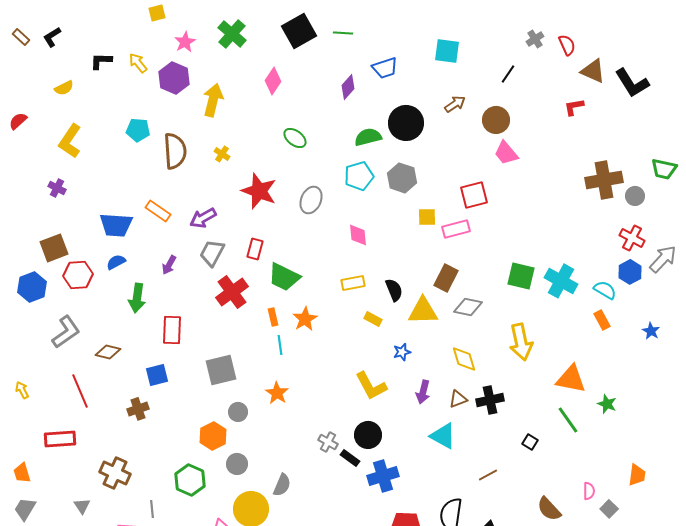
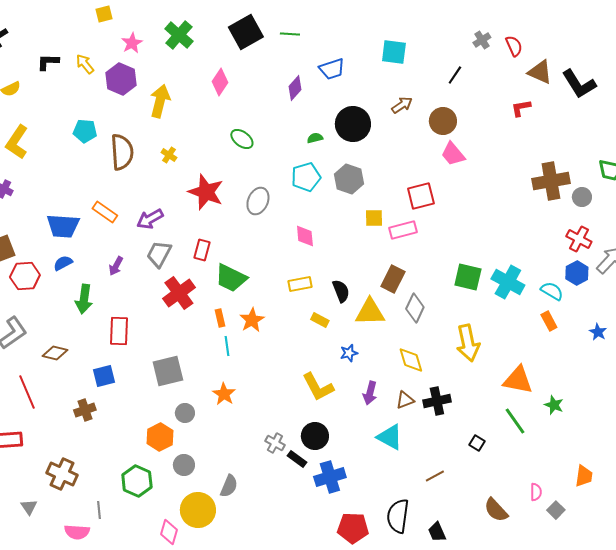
green semicircle: (368, 137) -> (315, 138), size x0.6
gray diamond: (468, 307) -> (415, 308), turned -76

